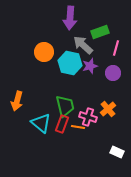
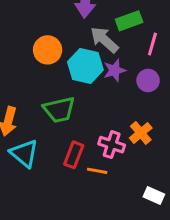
green trapezoid: (65, 106) -> (59, 110), moved, turned 90
cyan triangle: (41, 123) -> (24, 153), moved
orange line: (78, 127) -> (97, 171), moved

